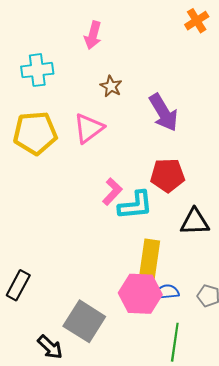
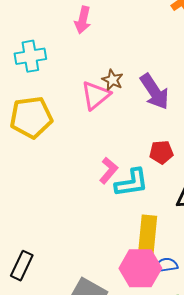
brown star: (111, 86) -> (112, 80), moved
pink triangle: (89, 128) -> (96, 95), moved
red pentagon: (167, 175) -> (161, 152), size x0.7

